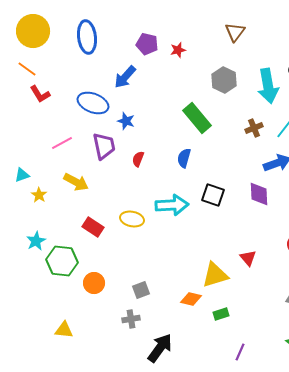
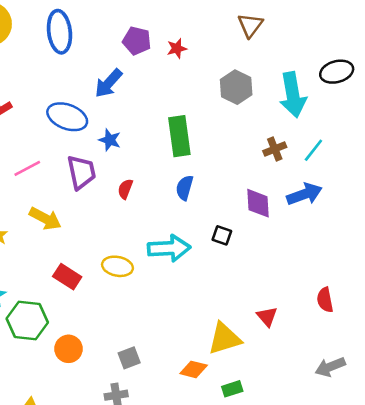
green rectangle: (197, 118) -> (179, 136), moved, turned 32
purple diamond: (259, 194) -> (258, 203), moved
black square: (213, 195) -> (222, 235), size x0.7

